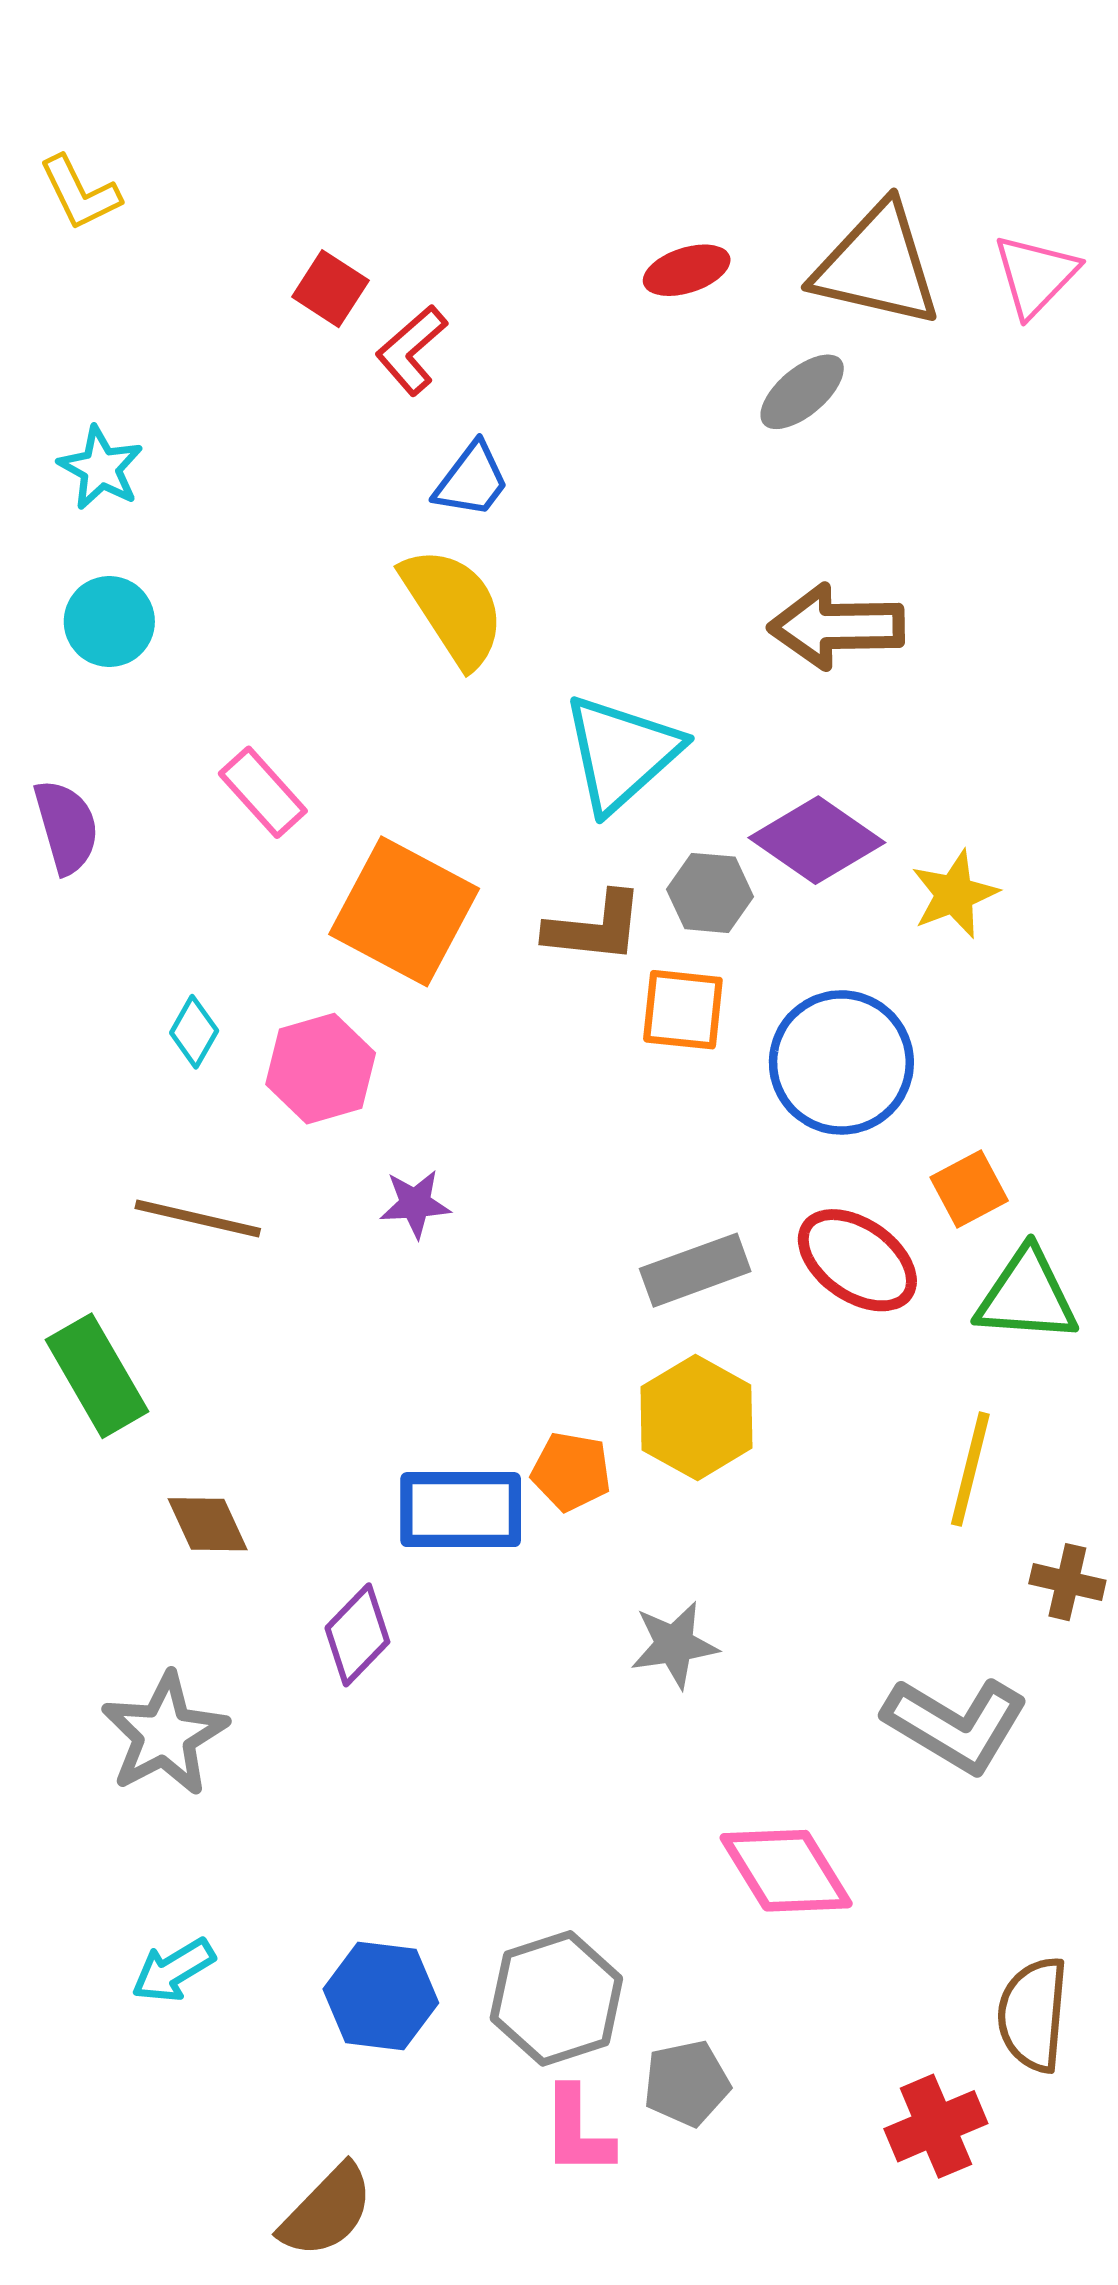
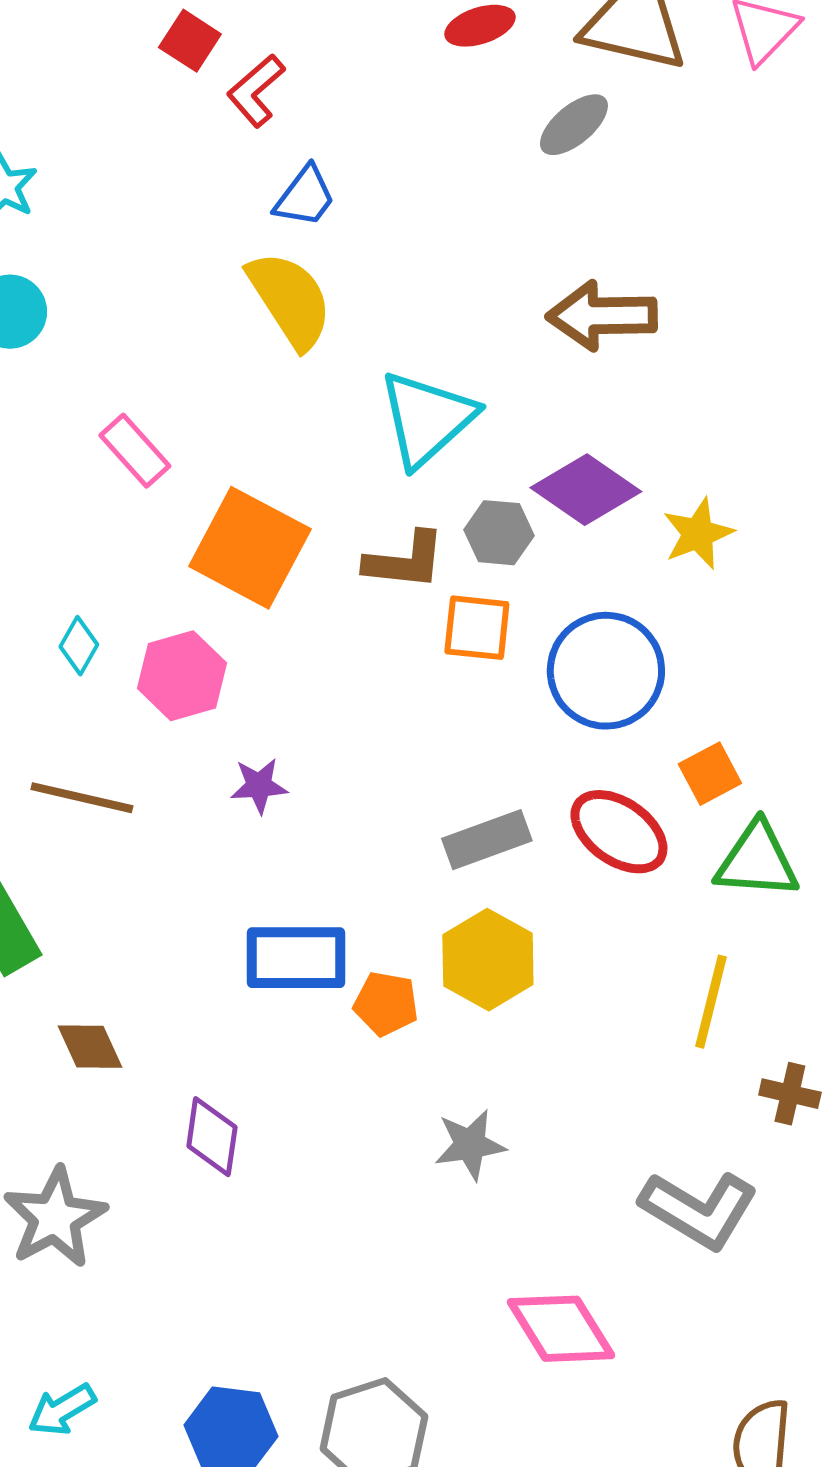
blue rectangle: (461, 1510) -> (296, 958), moved
purple diamond: (357, 1635) -> (212, 1137), turned -36

